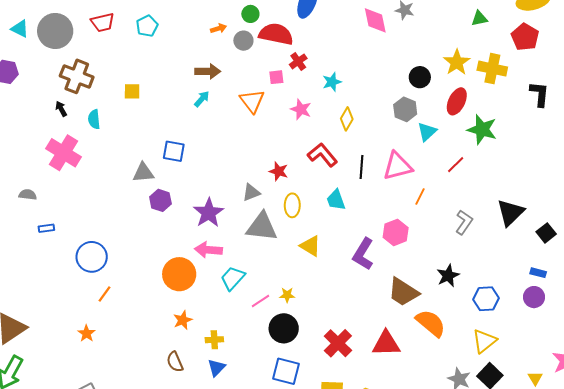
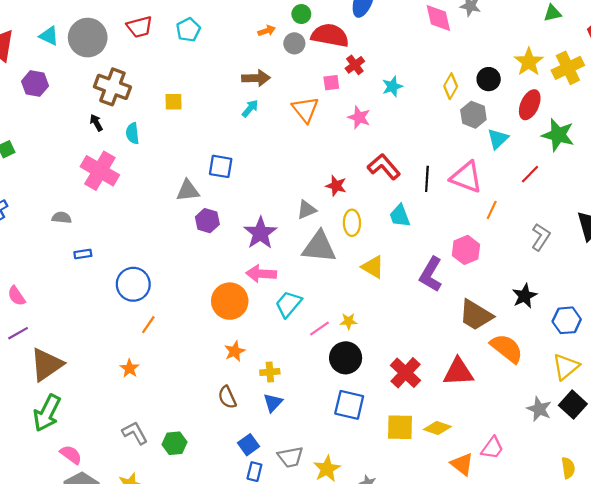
yellow cross: (492, 69) -> (568, 68), turned -36
yellow diamond: (347, 119) -> (451, 86), moved
pink triangle: (398, 166) -> (466, 177), turned 36

